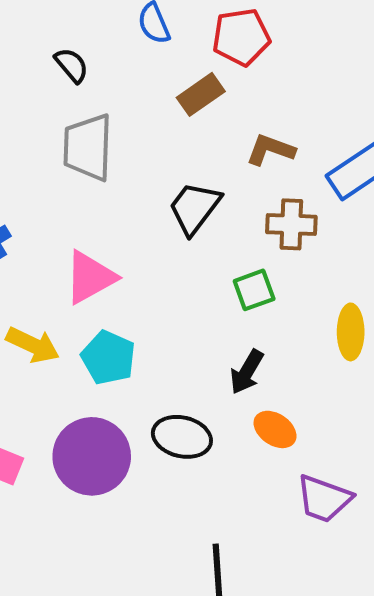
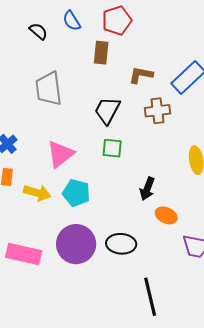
black semicircle: (72, 65) -> (38, 31), moved
brown rectangle: (201, 94) -> (101, 53), turned -40
green square: (254, 290) -> (112, 148), moved, turned 35
black ellipse: (182, 437) -> (121, 244), moved

